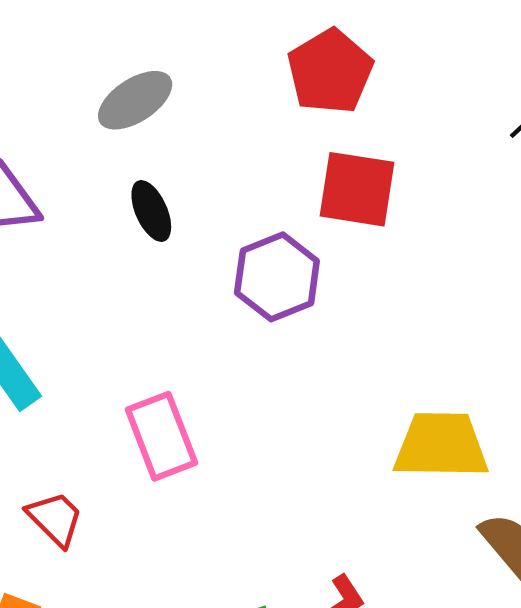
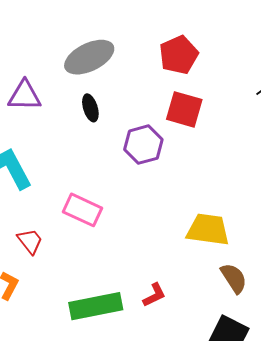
gray ellipse: (135, 100) -> (89, 57), size x1.4
pink rectangle: (161, 436) -> (83, 210), turned -51

